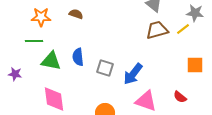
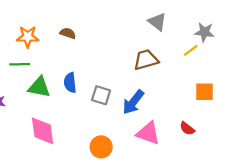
brown trapezoid: (157, 30) -> (146, 60), moved

